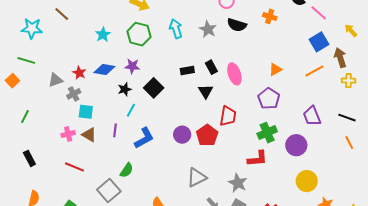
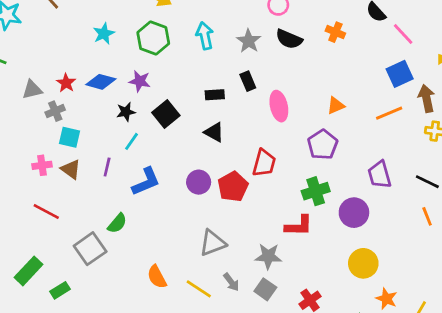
black rectangle: (211, 67) -> (248, 81), moved
black triangle: (206, 91) -> (214, 132), moved, turned -35
gray star: (238, 183) -> (268, 256), turned -30

